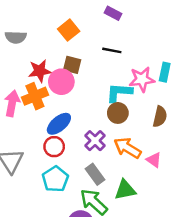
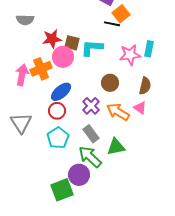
orange square: (69, 30) -> (121, 14), moved
black line: (112, 50) -> (112, 24), moved
red star: (40, 71) -> (52, 39), moved
cyan L-shape: (119, 93) -> (92, 48), moved
pink triangle: (154, 160) -> (140, 108), moved

